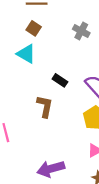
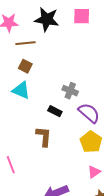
gray cross: (81, 31) -> (70, 91), moved

